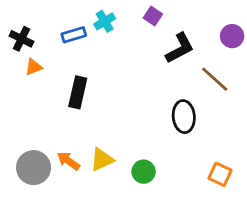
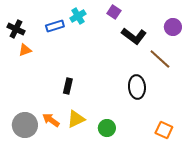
black L-shape: (180, 48) -> (134, 36), turned 65
black rectangle: (78, 92) -> (68, 86), moved, size x0.7

